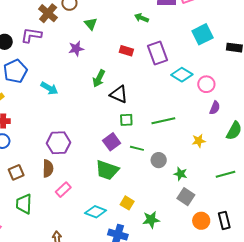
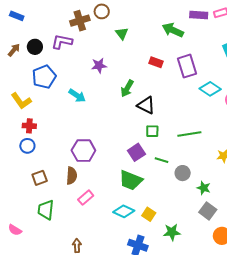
brown cross: (48, 13) -> (80, 21), turned 30
green arrow: (141, 18) -> (173, 30), size x1.5
purple star: (76, 49) -> (99, 65), moved
cyan diamond: (96, 212) -> (124, 211), moved

